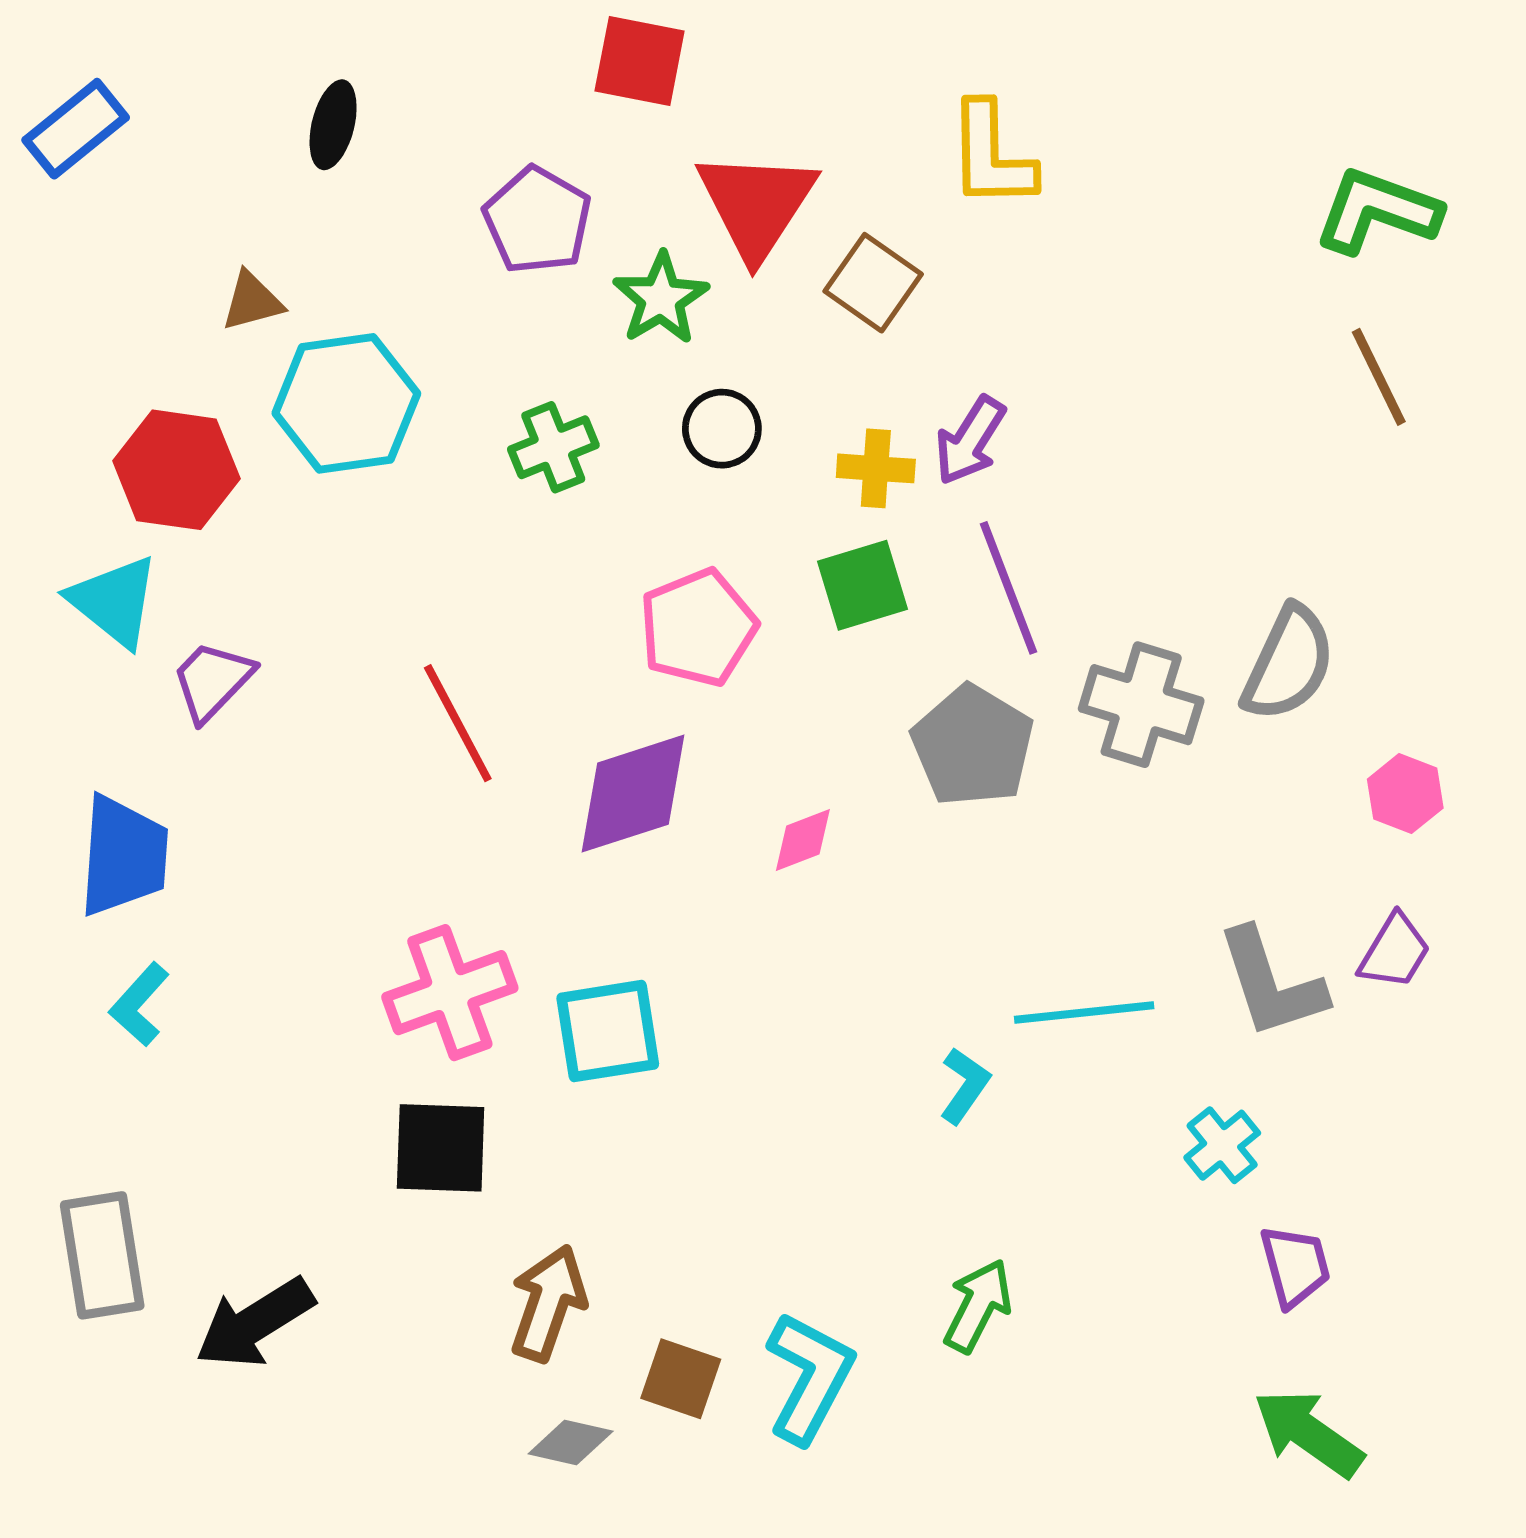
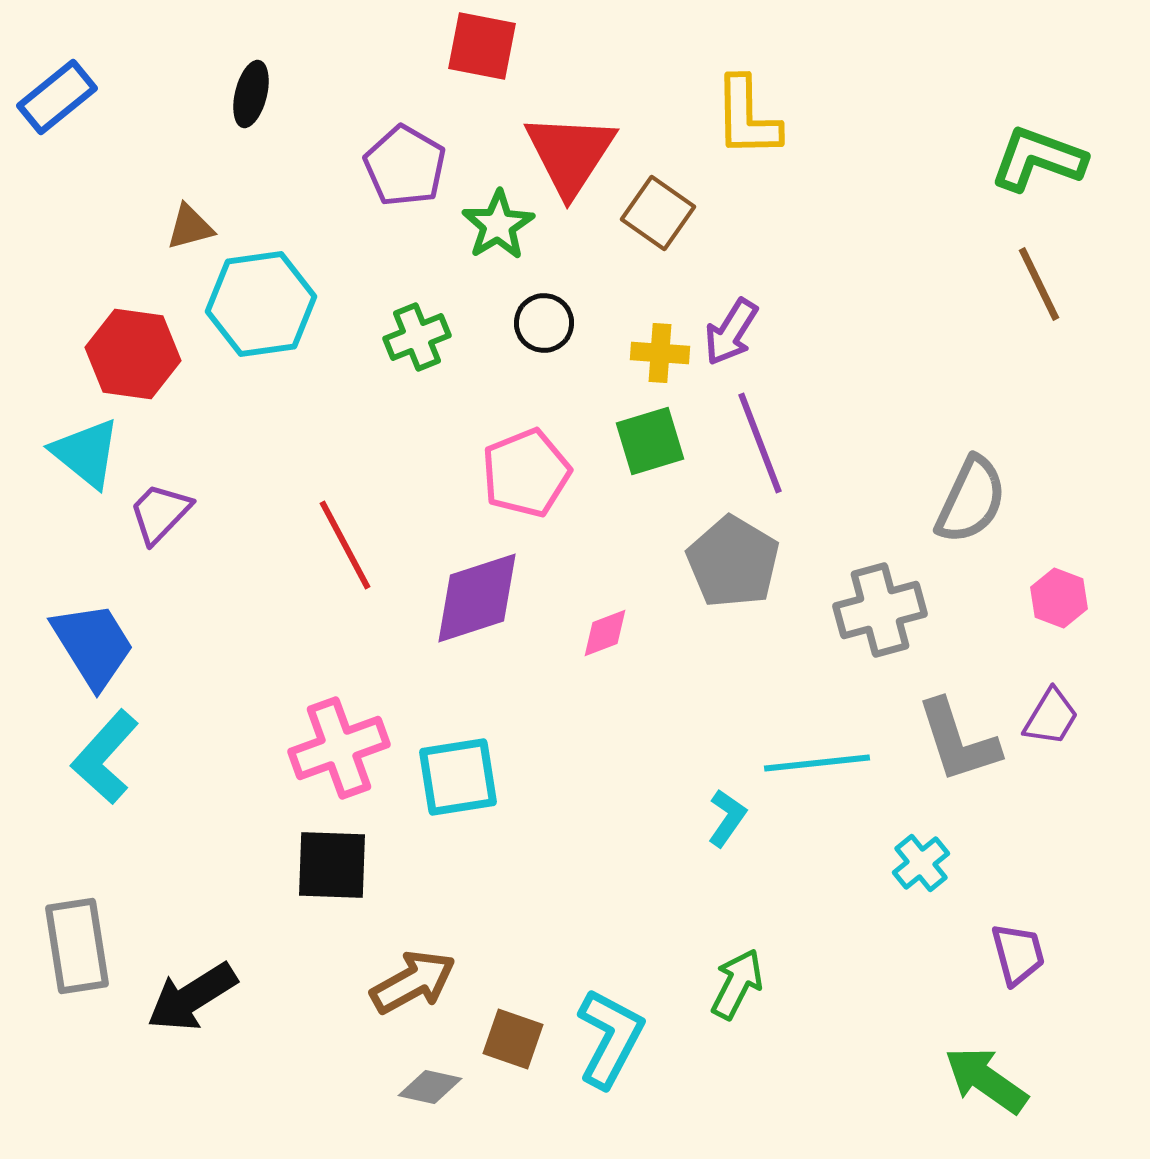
gray cross: (1141, 705) -> (880, 610), moved, turned -32
blue trapezoid: (123, 856) -> (93, 645), turned -36
cyan L-shape: (139, 1005) -> (105, 757), size x1.5
purple trapezoid: (1295, 1266) -> (1018, 954), moved
brown arrow: (548, 1303) -> (413, 982), turned 42

